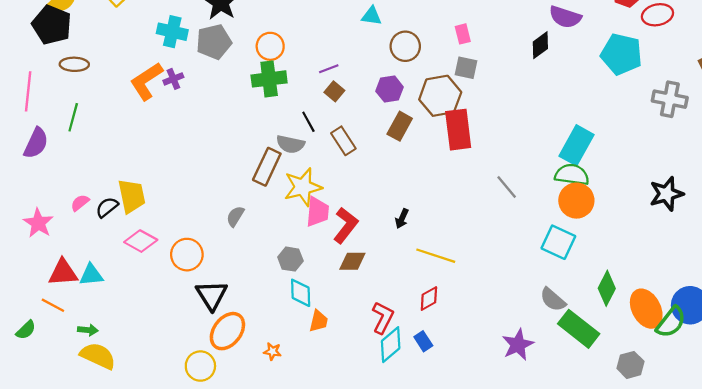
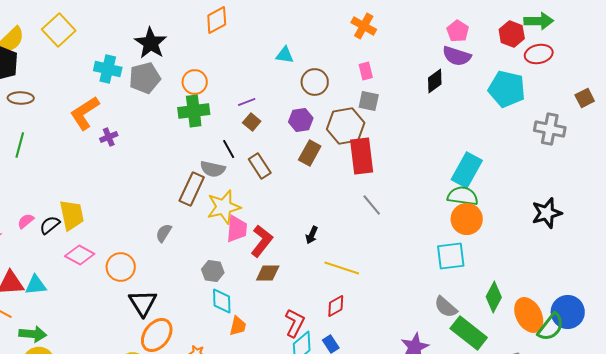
purple cross: (173, 79) -> (109, 137), moved
gray line: (507, 187) -> (372, 205), moved
cyan square: (558, 242) -> (451, 256), turned -32
green arrow: (88, 330) -> (33, 334), size x1.5

